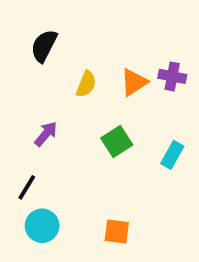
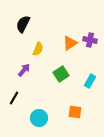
yellow semicircle: (86, 84) -> (38, 49), moved
cyan circle: (42, 226) -> (39, 118), moved
orange square: (117, 231) -> (75, 112), moved

